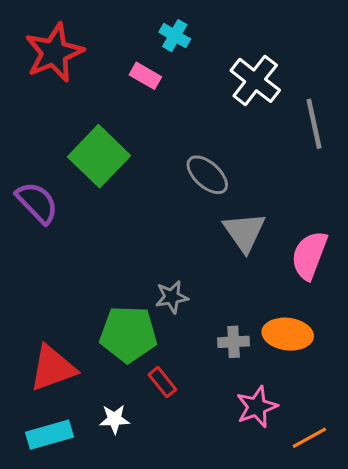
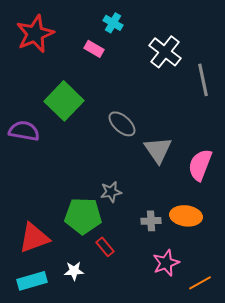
gray ellipse: (207, 175) -> (122, 124), moved
purple semicircle: (37, 203) -> (24, 131), turned -36

